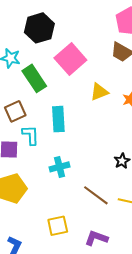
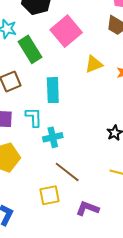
cyan L-shape: (31, 135) -> (34, 117), moved
brown line: (96, 195) -> (67, 172), moved

